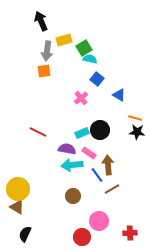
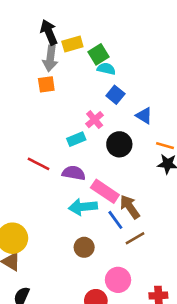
black arrow: (41, 21) -> (49, 32), moved
black circle: (100, 130) -> (119, 144), moved
cyan rectangle: (82, 133) -> (76, 139), moved
purple semicircle: (67, 149) -> (74, 173), moved
pink rectangle: (89, 153) -> (105, 191), size x1.5
brown arrow: (108, 165) -> (130, 207), turned -30

